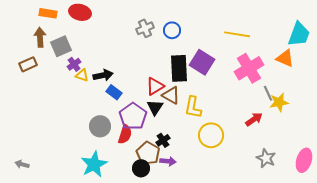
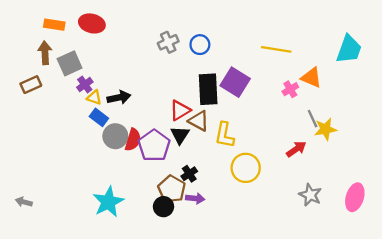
orange triangle: (285, 58) -> (311, 77), moved
pink cross: (249, 68) -> (290, 89), size x0.5
blue rectangle: (114, 92) -> (99, 117), moved
gray circle: (100, 126) -> (115, 136), moved
red semicircle: (125, 134) -> (133, 140), moved

